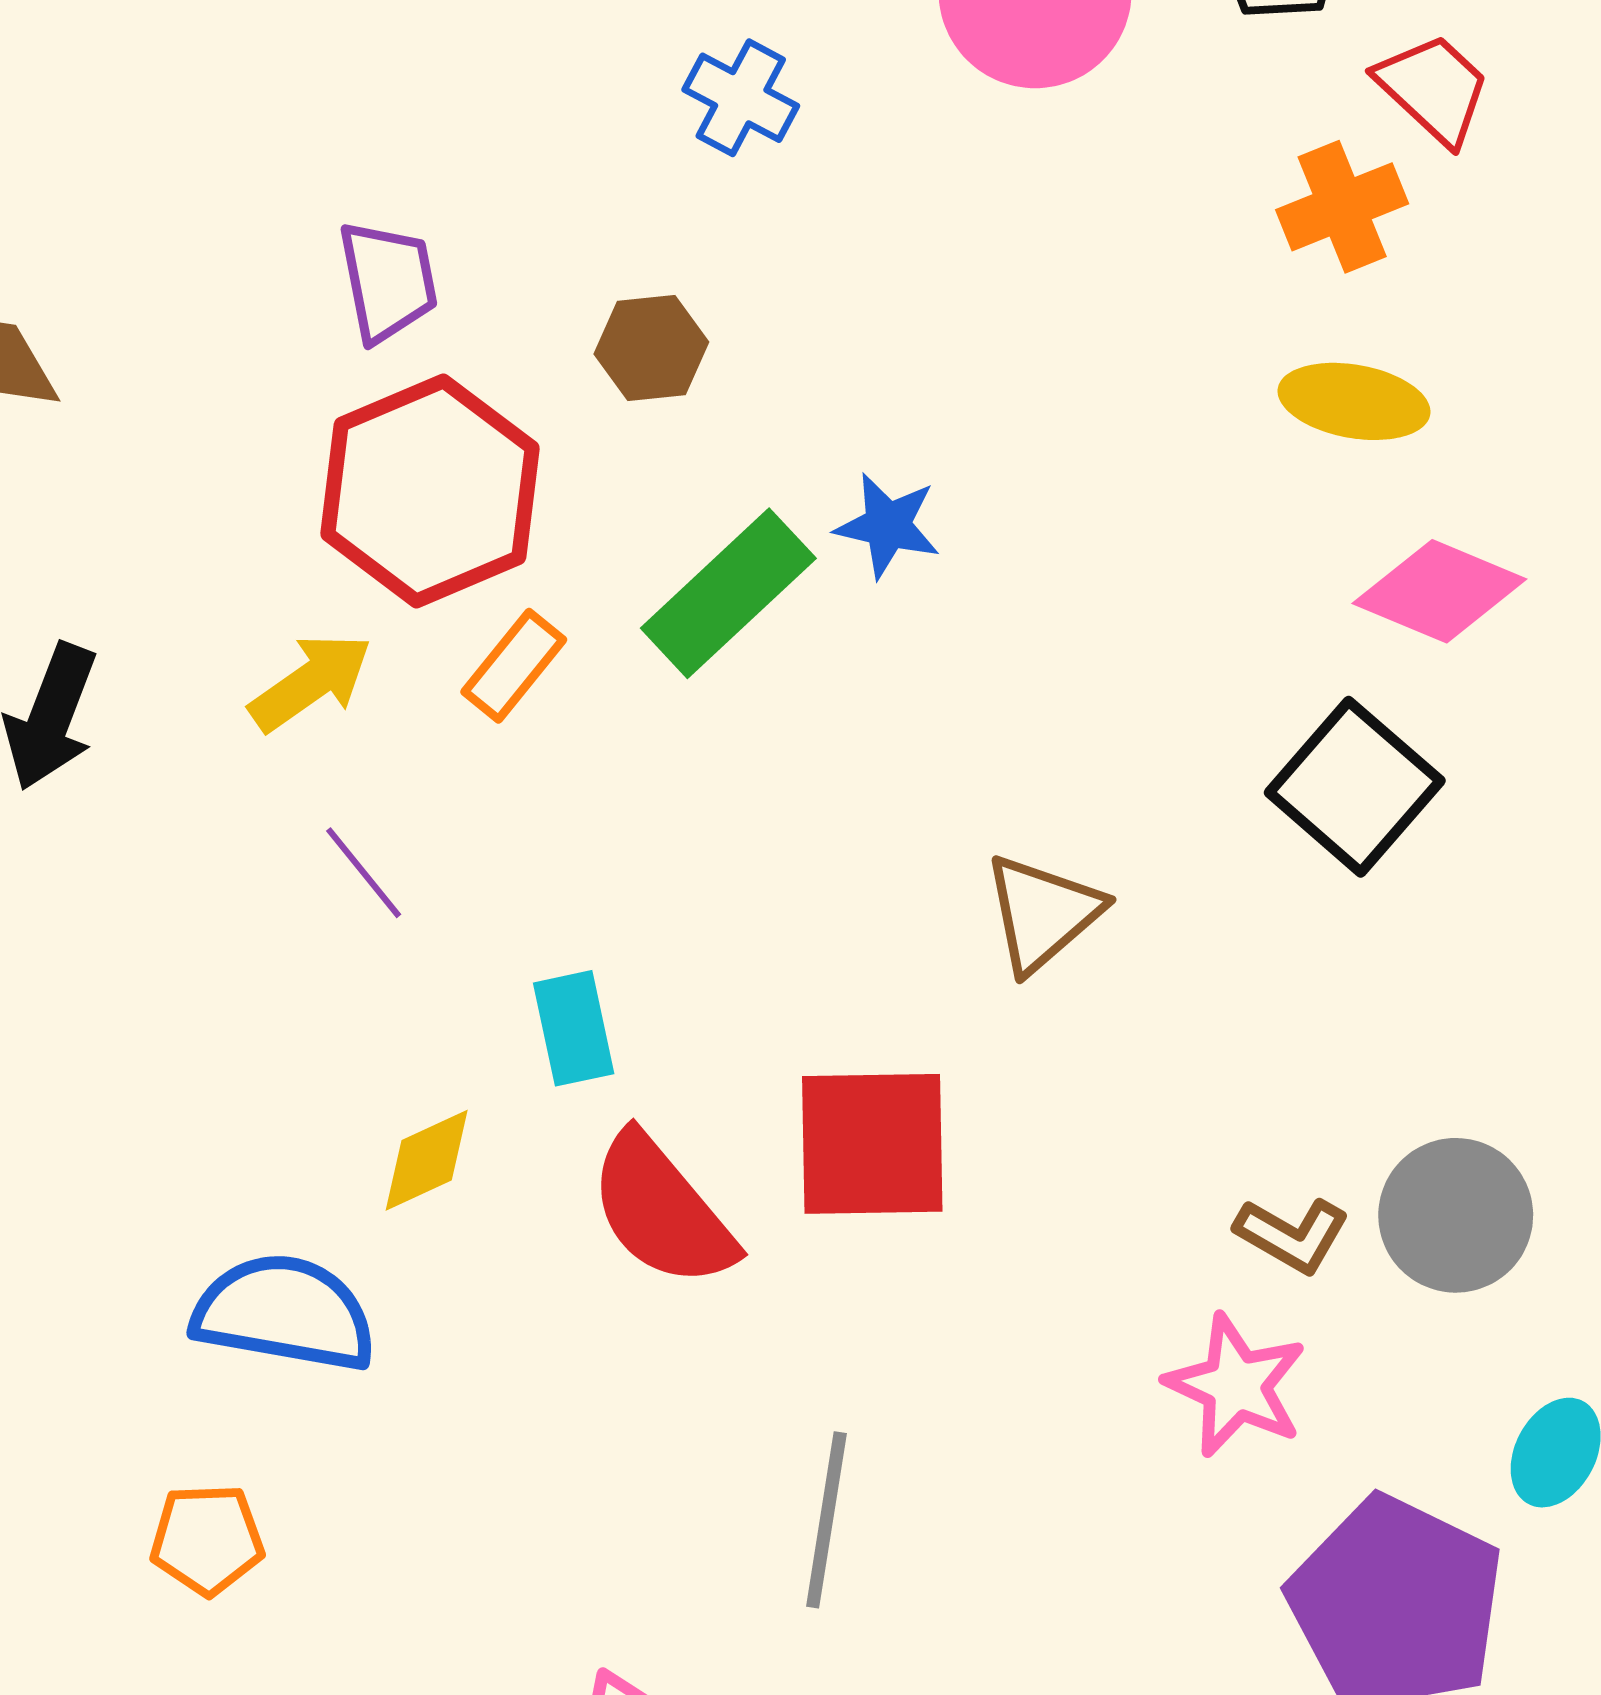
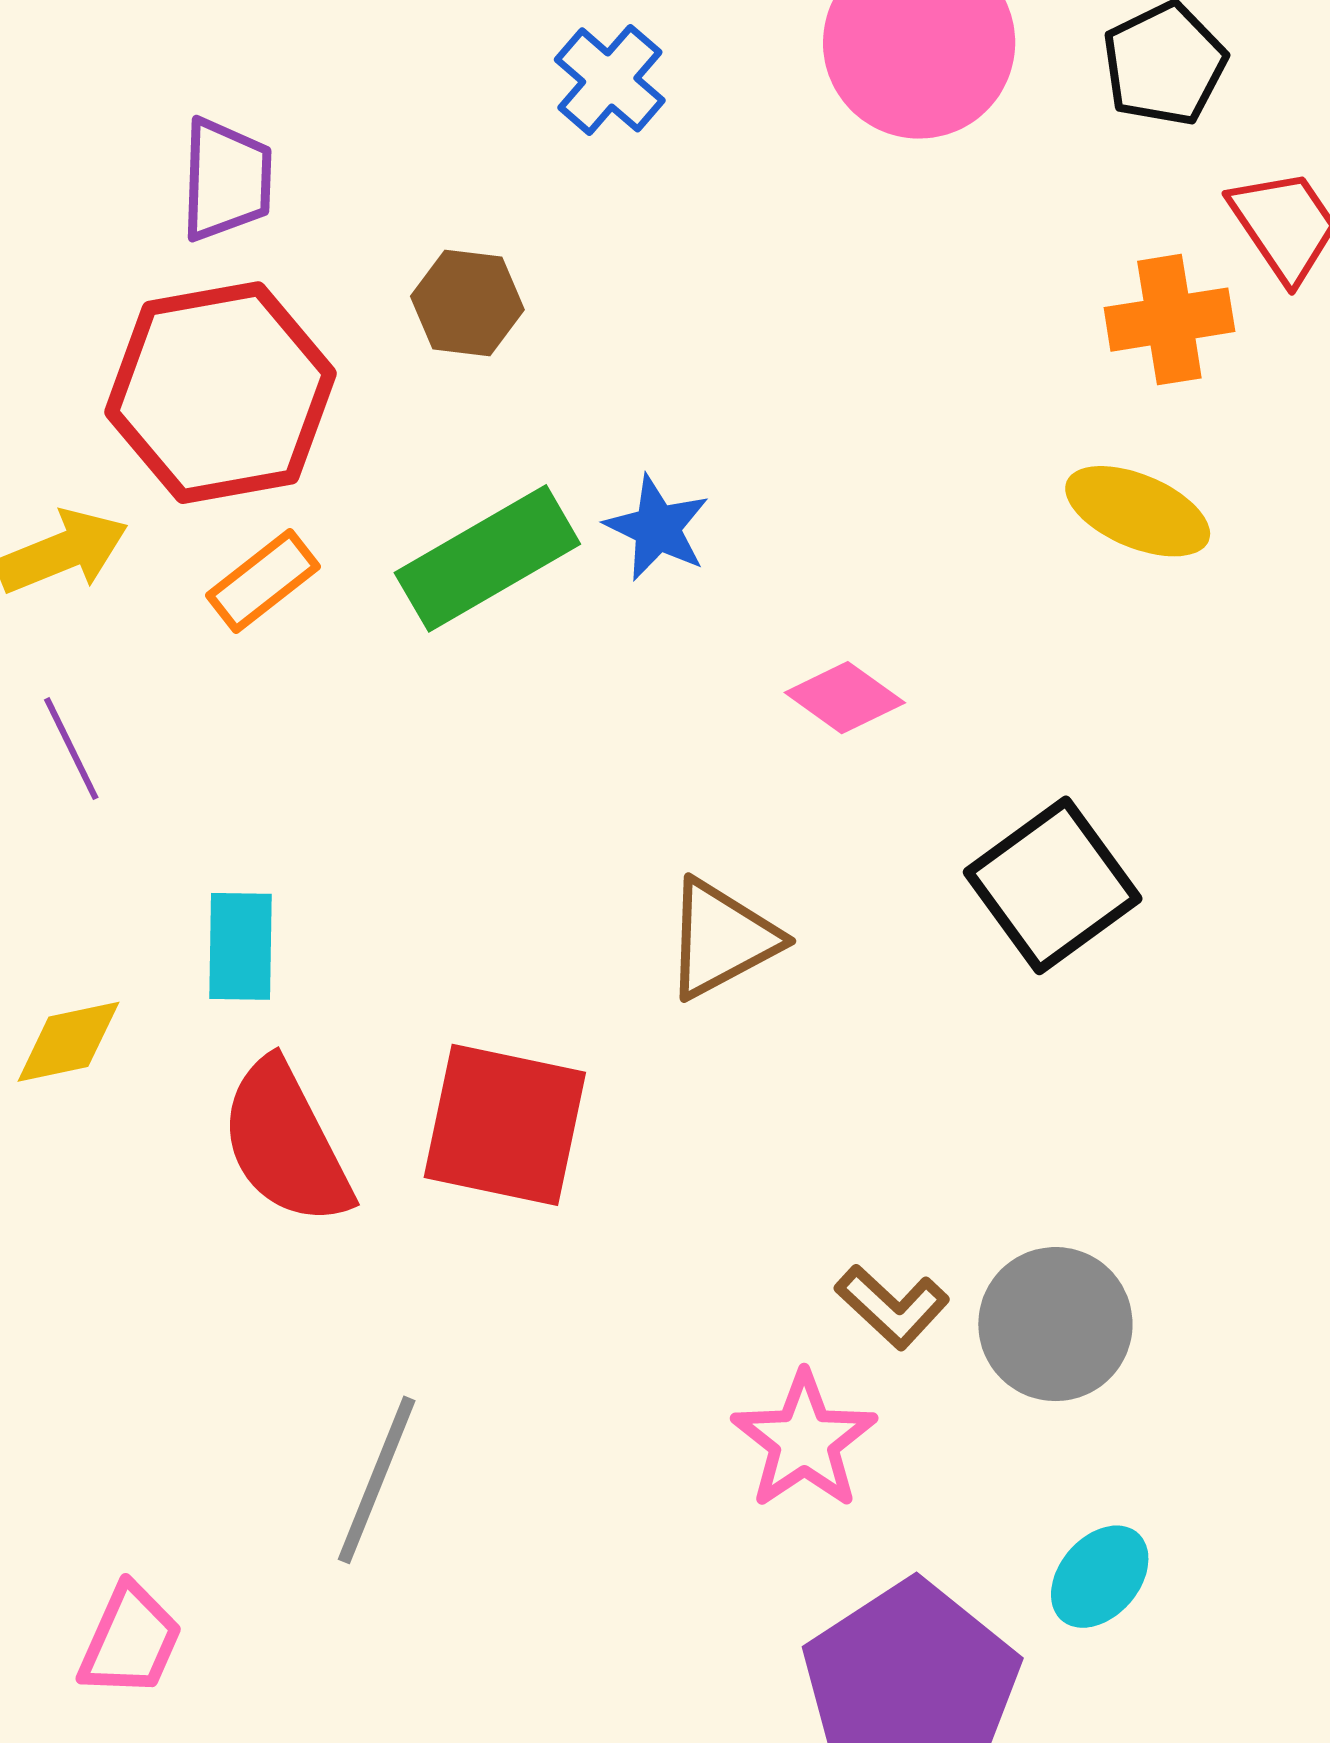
pink diamond: (1439, 591) -> (845, 698), moved, size x0.7

